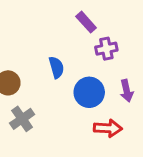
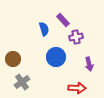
blue semicircle: (56, 67) -> (44, 29), moved
blue circle: (89, 92) -> (56, 57), moved

